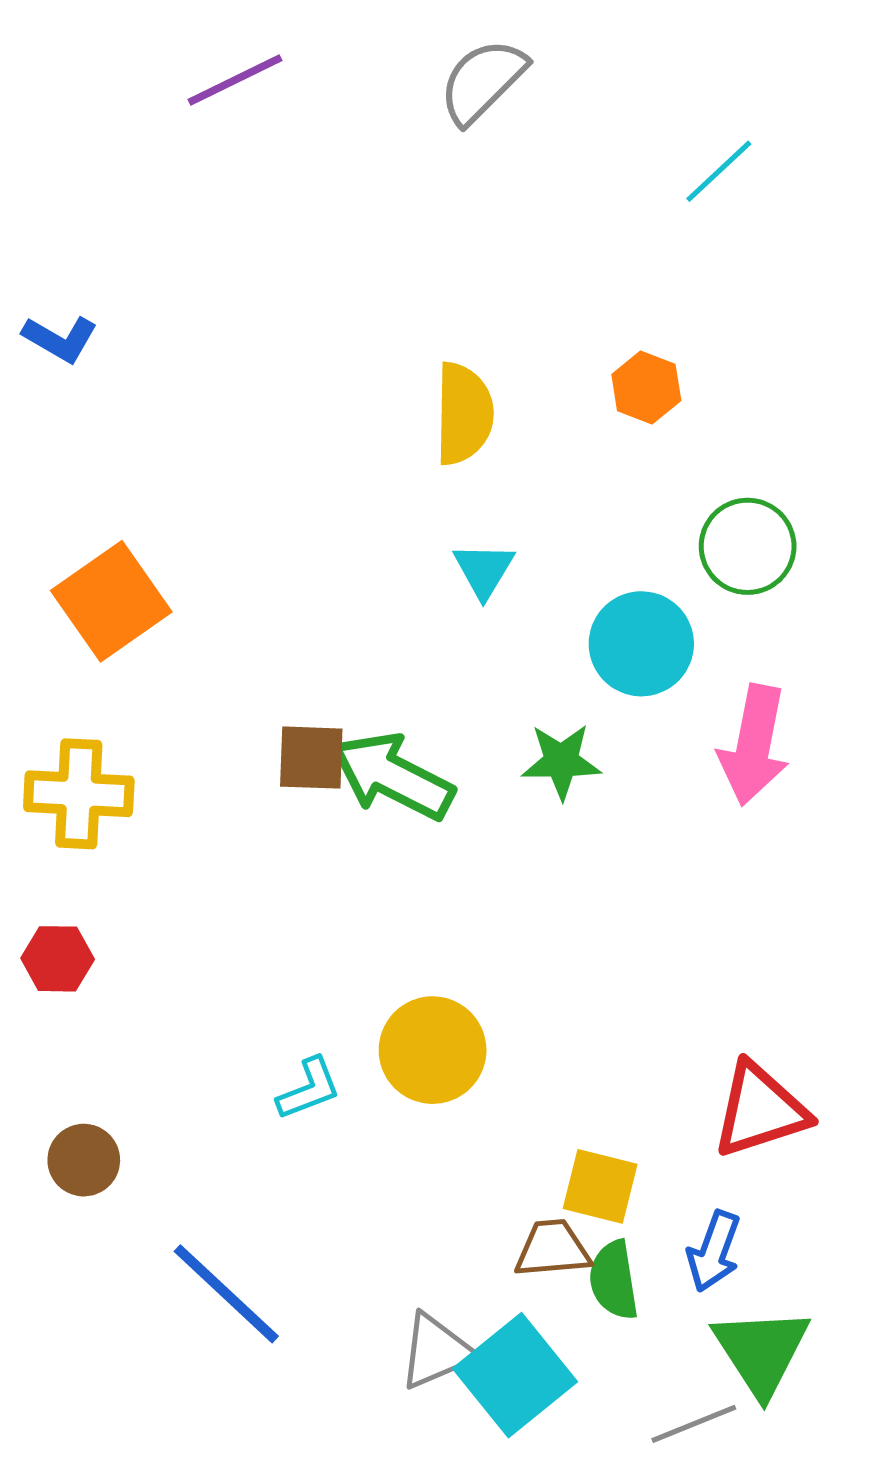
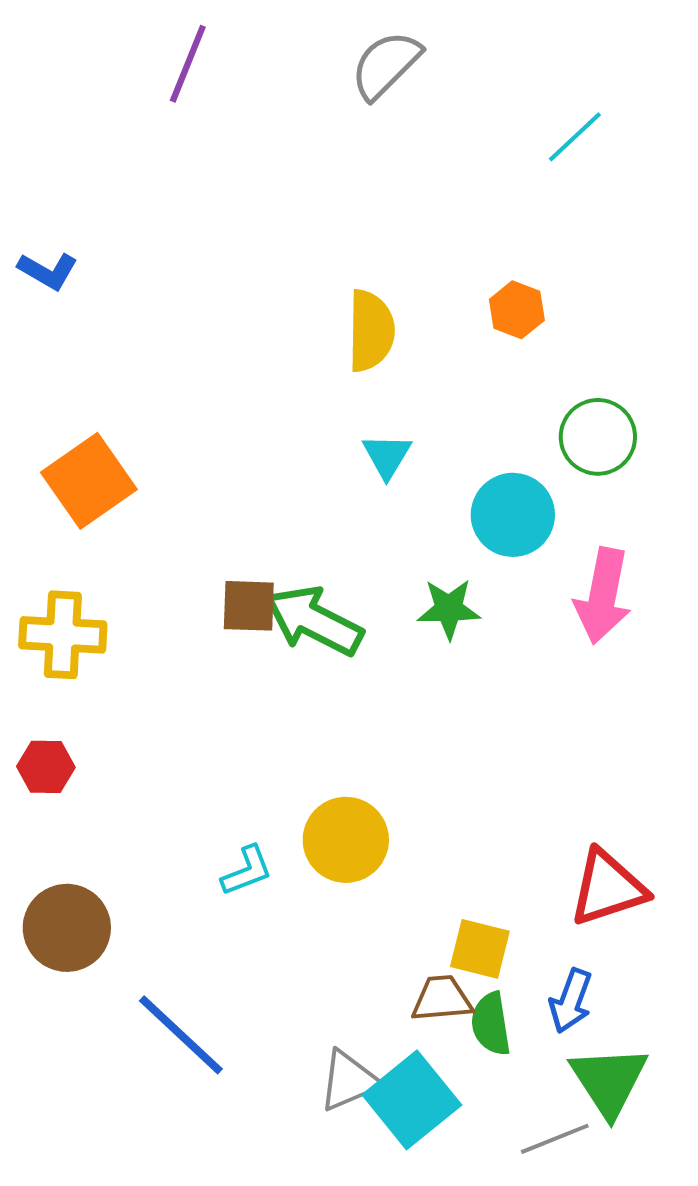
purple line: (235, 80) -> (188, 64), turned -42
brown circle: (84, 1160) -> (67, 928), size x1.5

